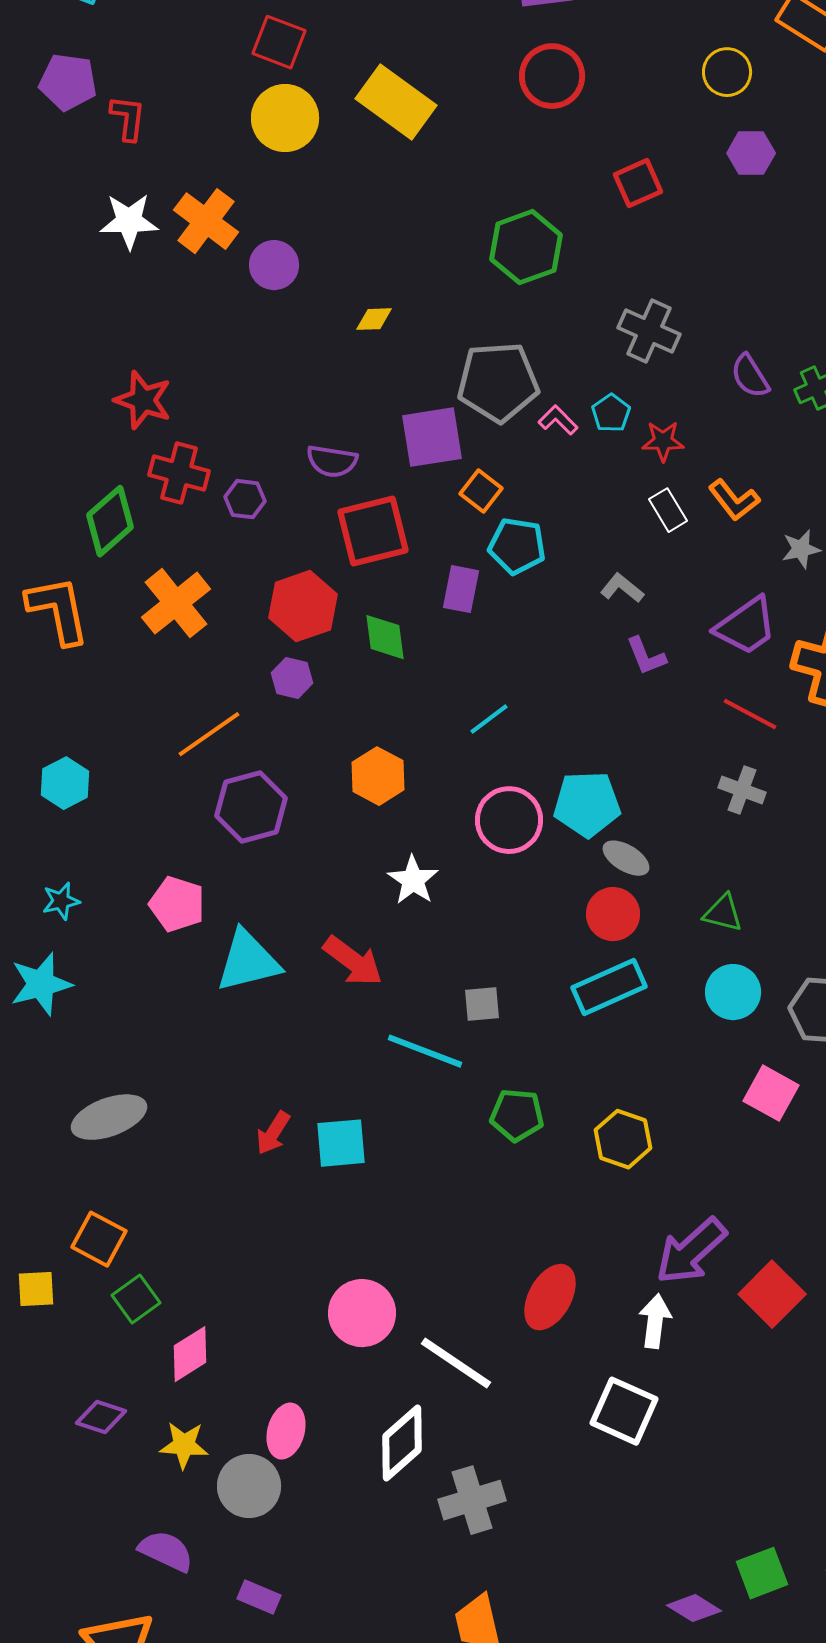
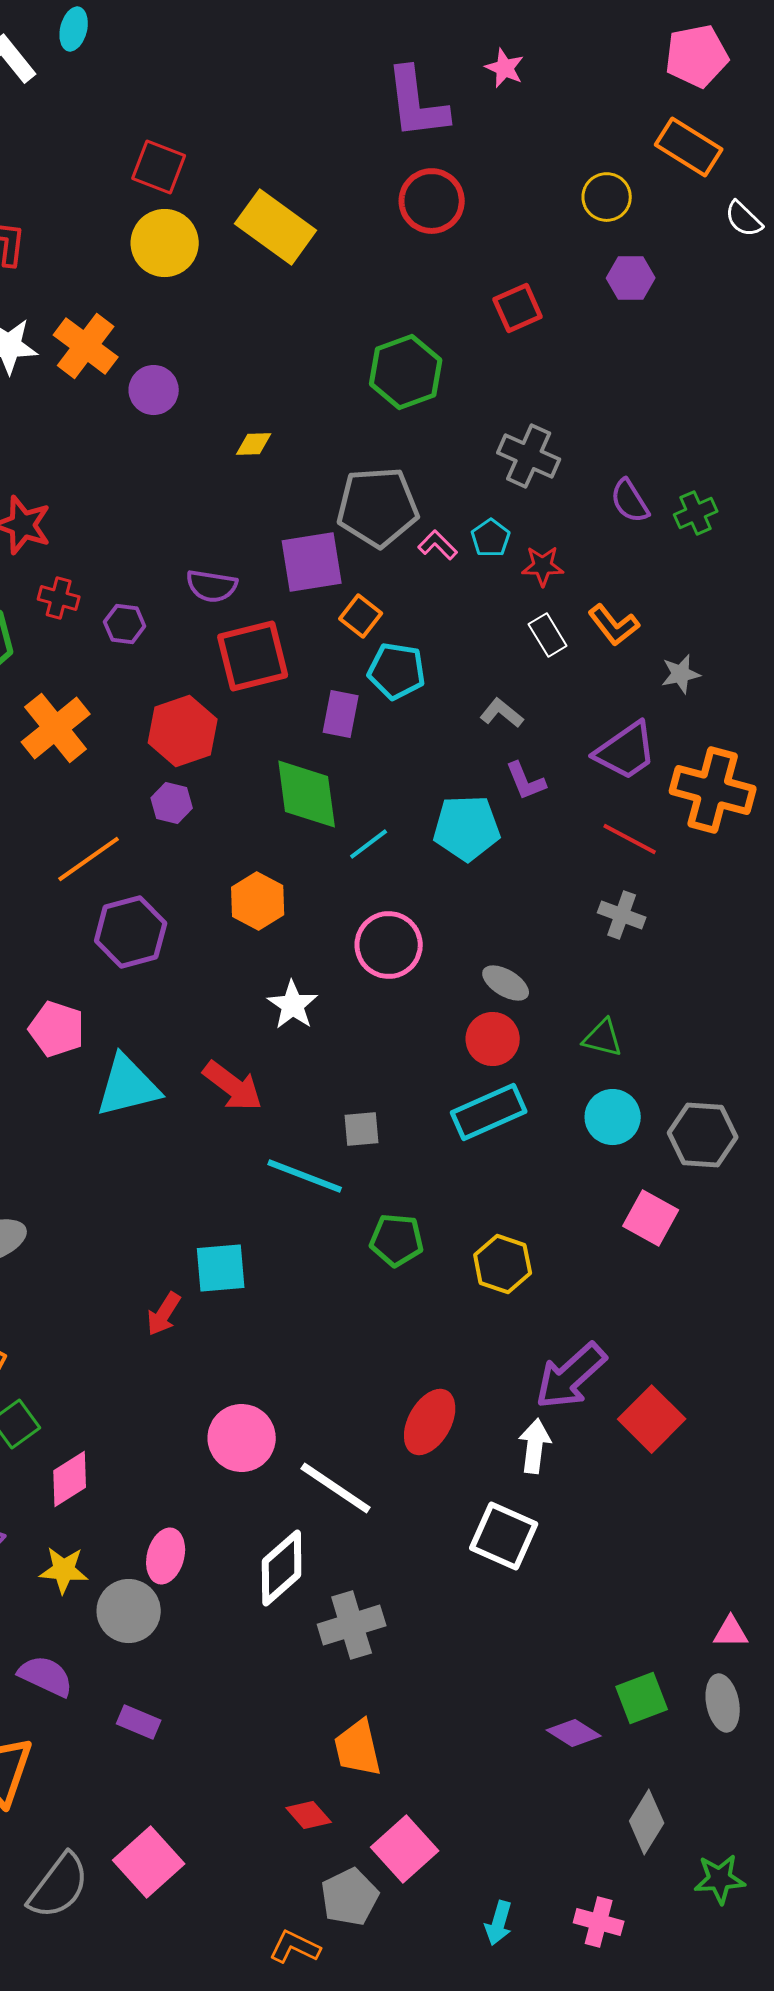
red cross: (179, 473) -> (59, 598), size x0.7
green diamond: (385, 637) -> (307, 794), moved, size x1.5
cyan pentagon: (587, 804) -> (467, 828), moved
red arrow: (273, 1133) -> (164, 1314), moved

